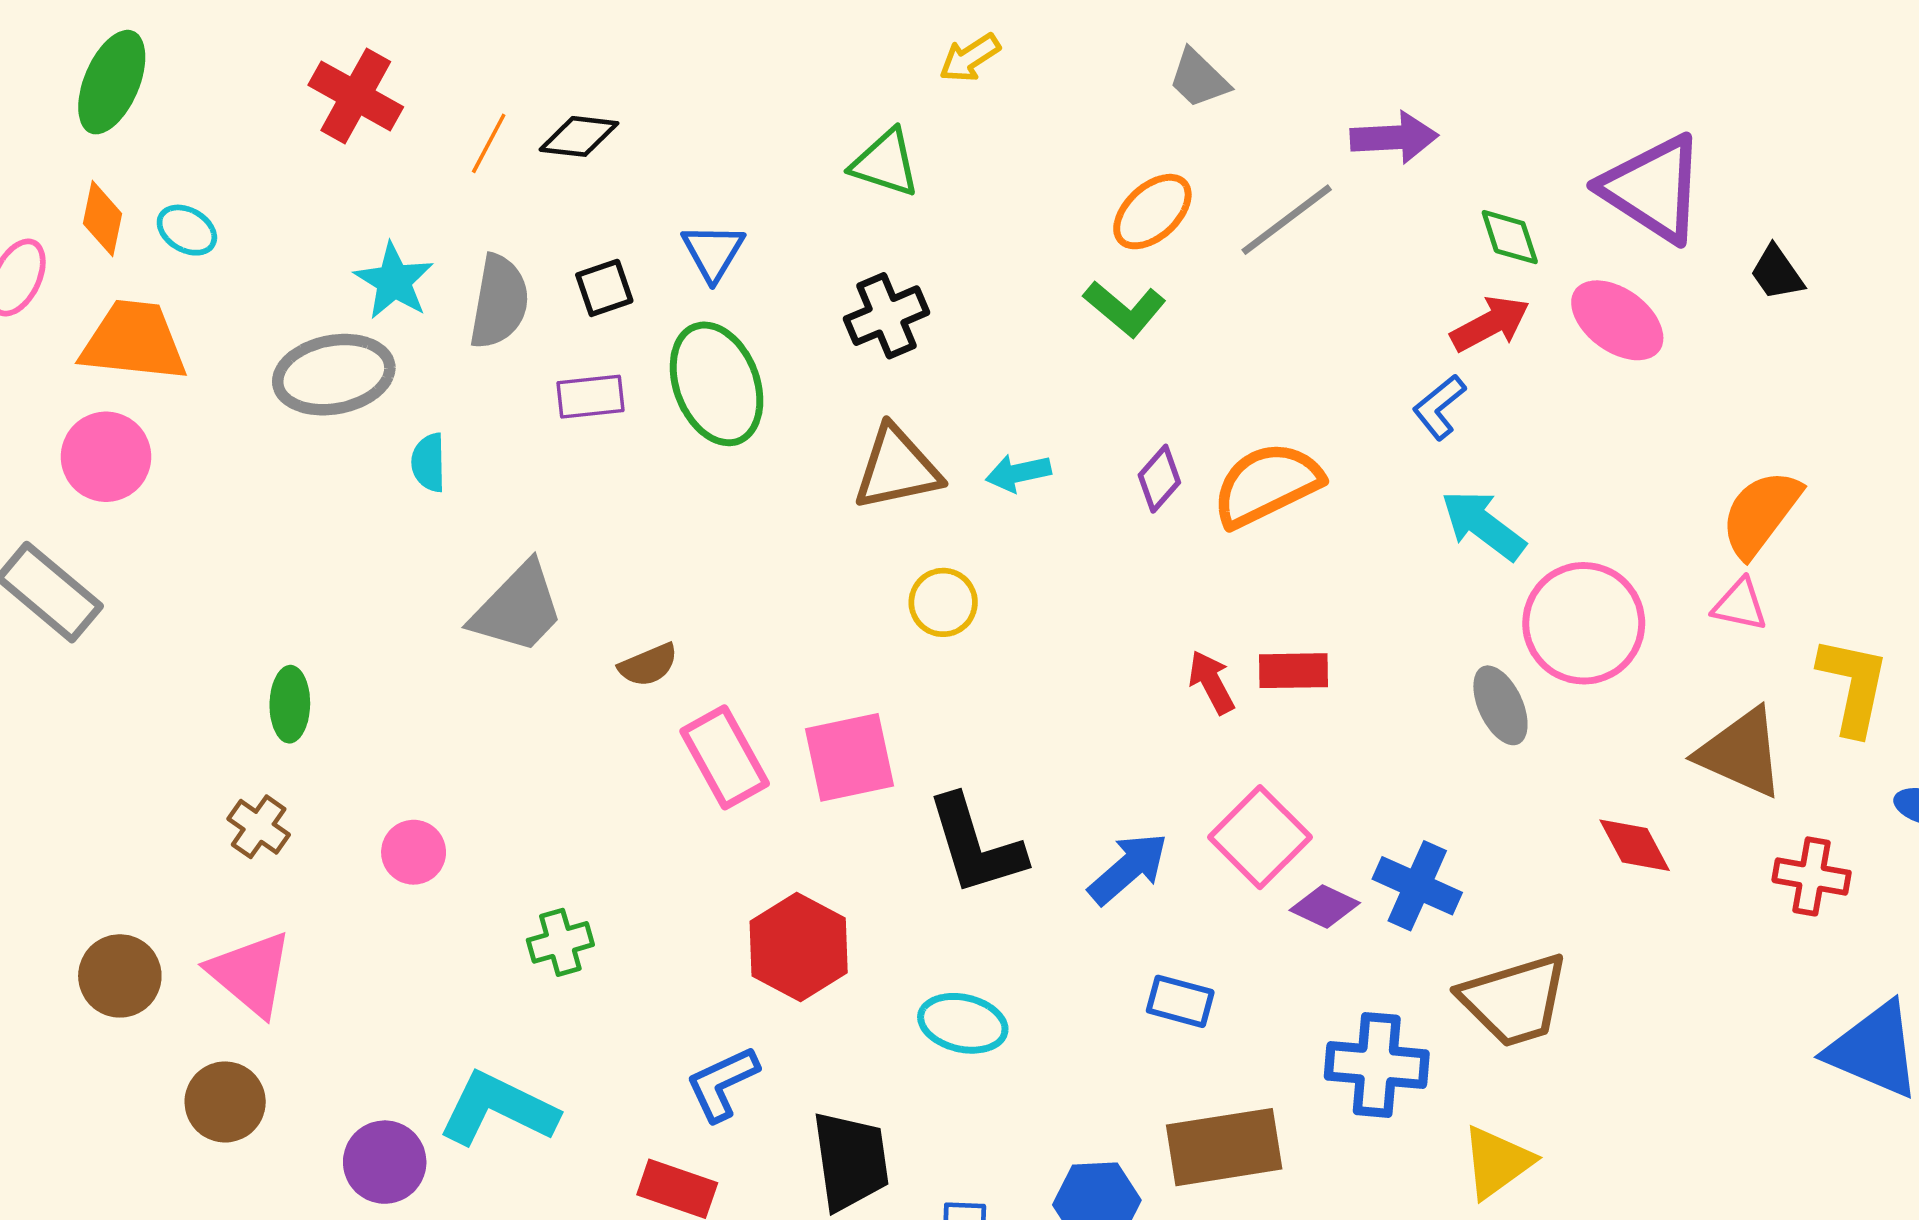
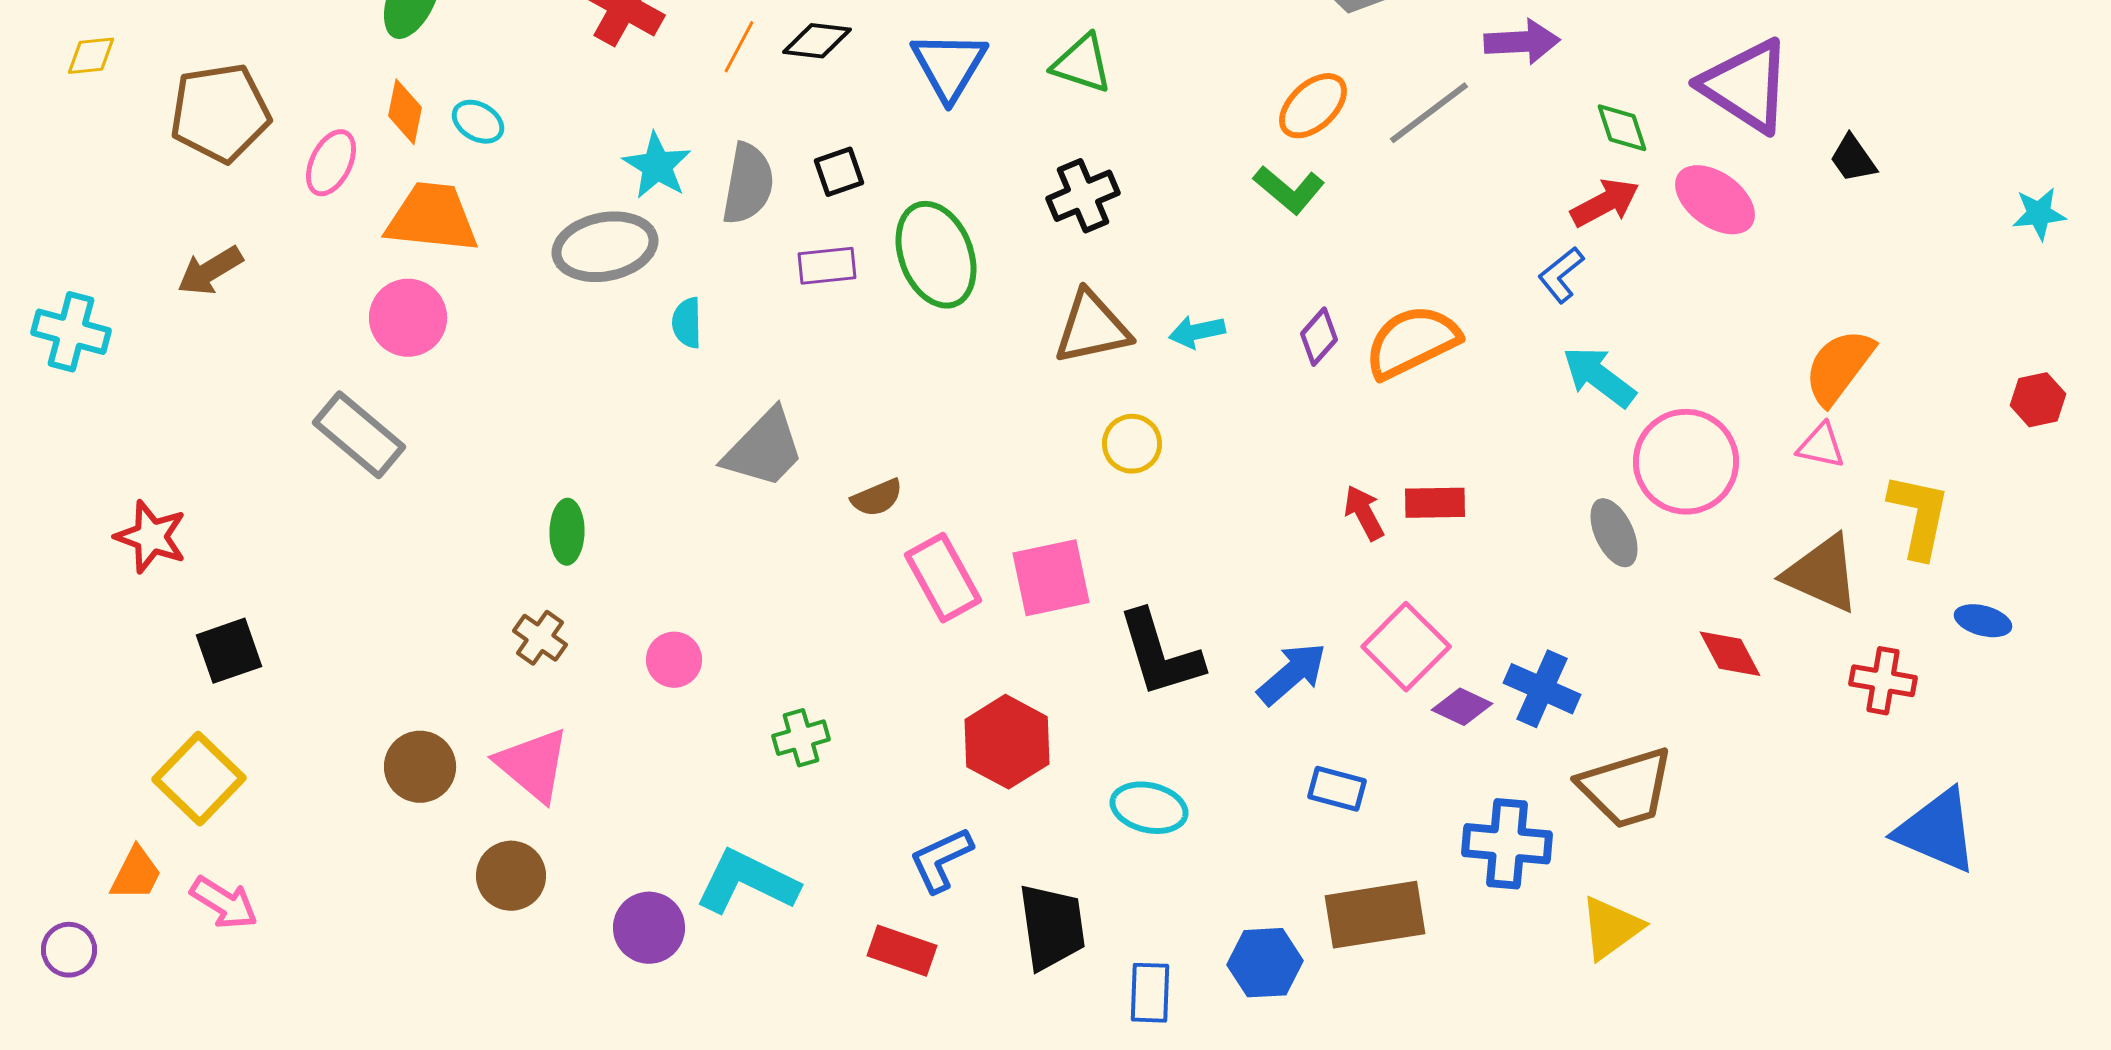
blue triangle: (713, 252) -> (949, 66), moved, size x1.4

